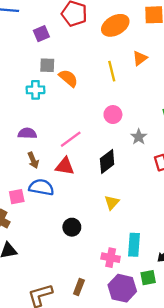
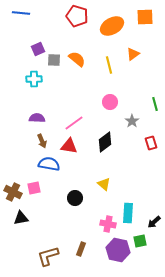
purple square: (41, 34) -> (38, 49), moved
orange semicircle: (68, 78) -> (77, 59), moved
cyan cross: (35, 90) -> (34, 79), moved
pink square: (17, 197) -> (34, 188), moved
yellow triangle: (112, 203) -> (104, 184), moved, turned -32

